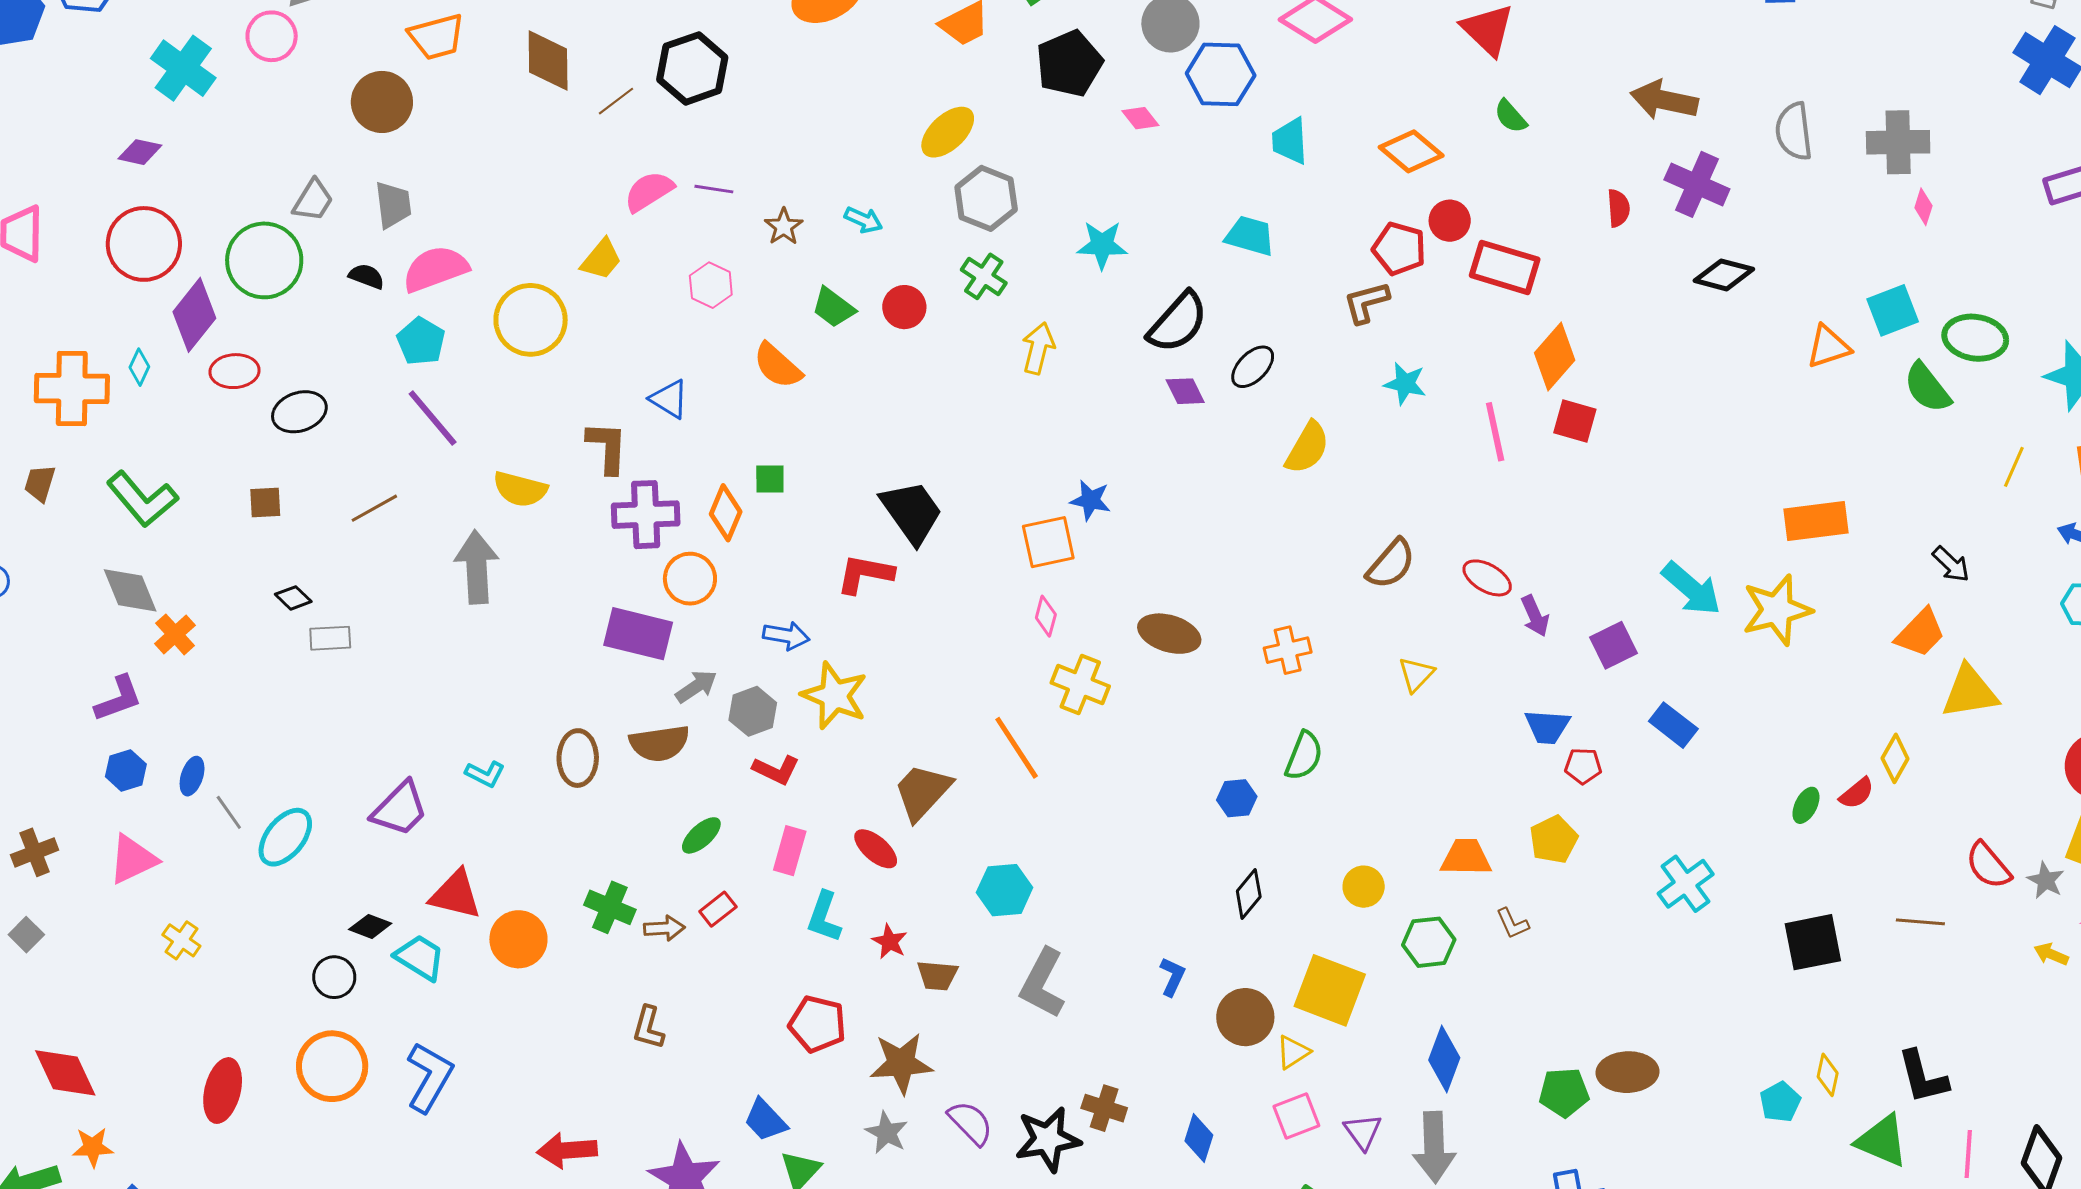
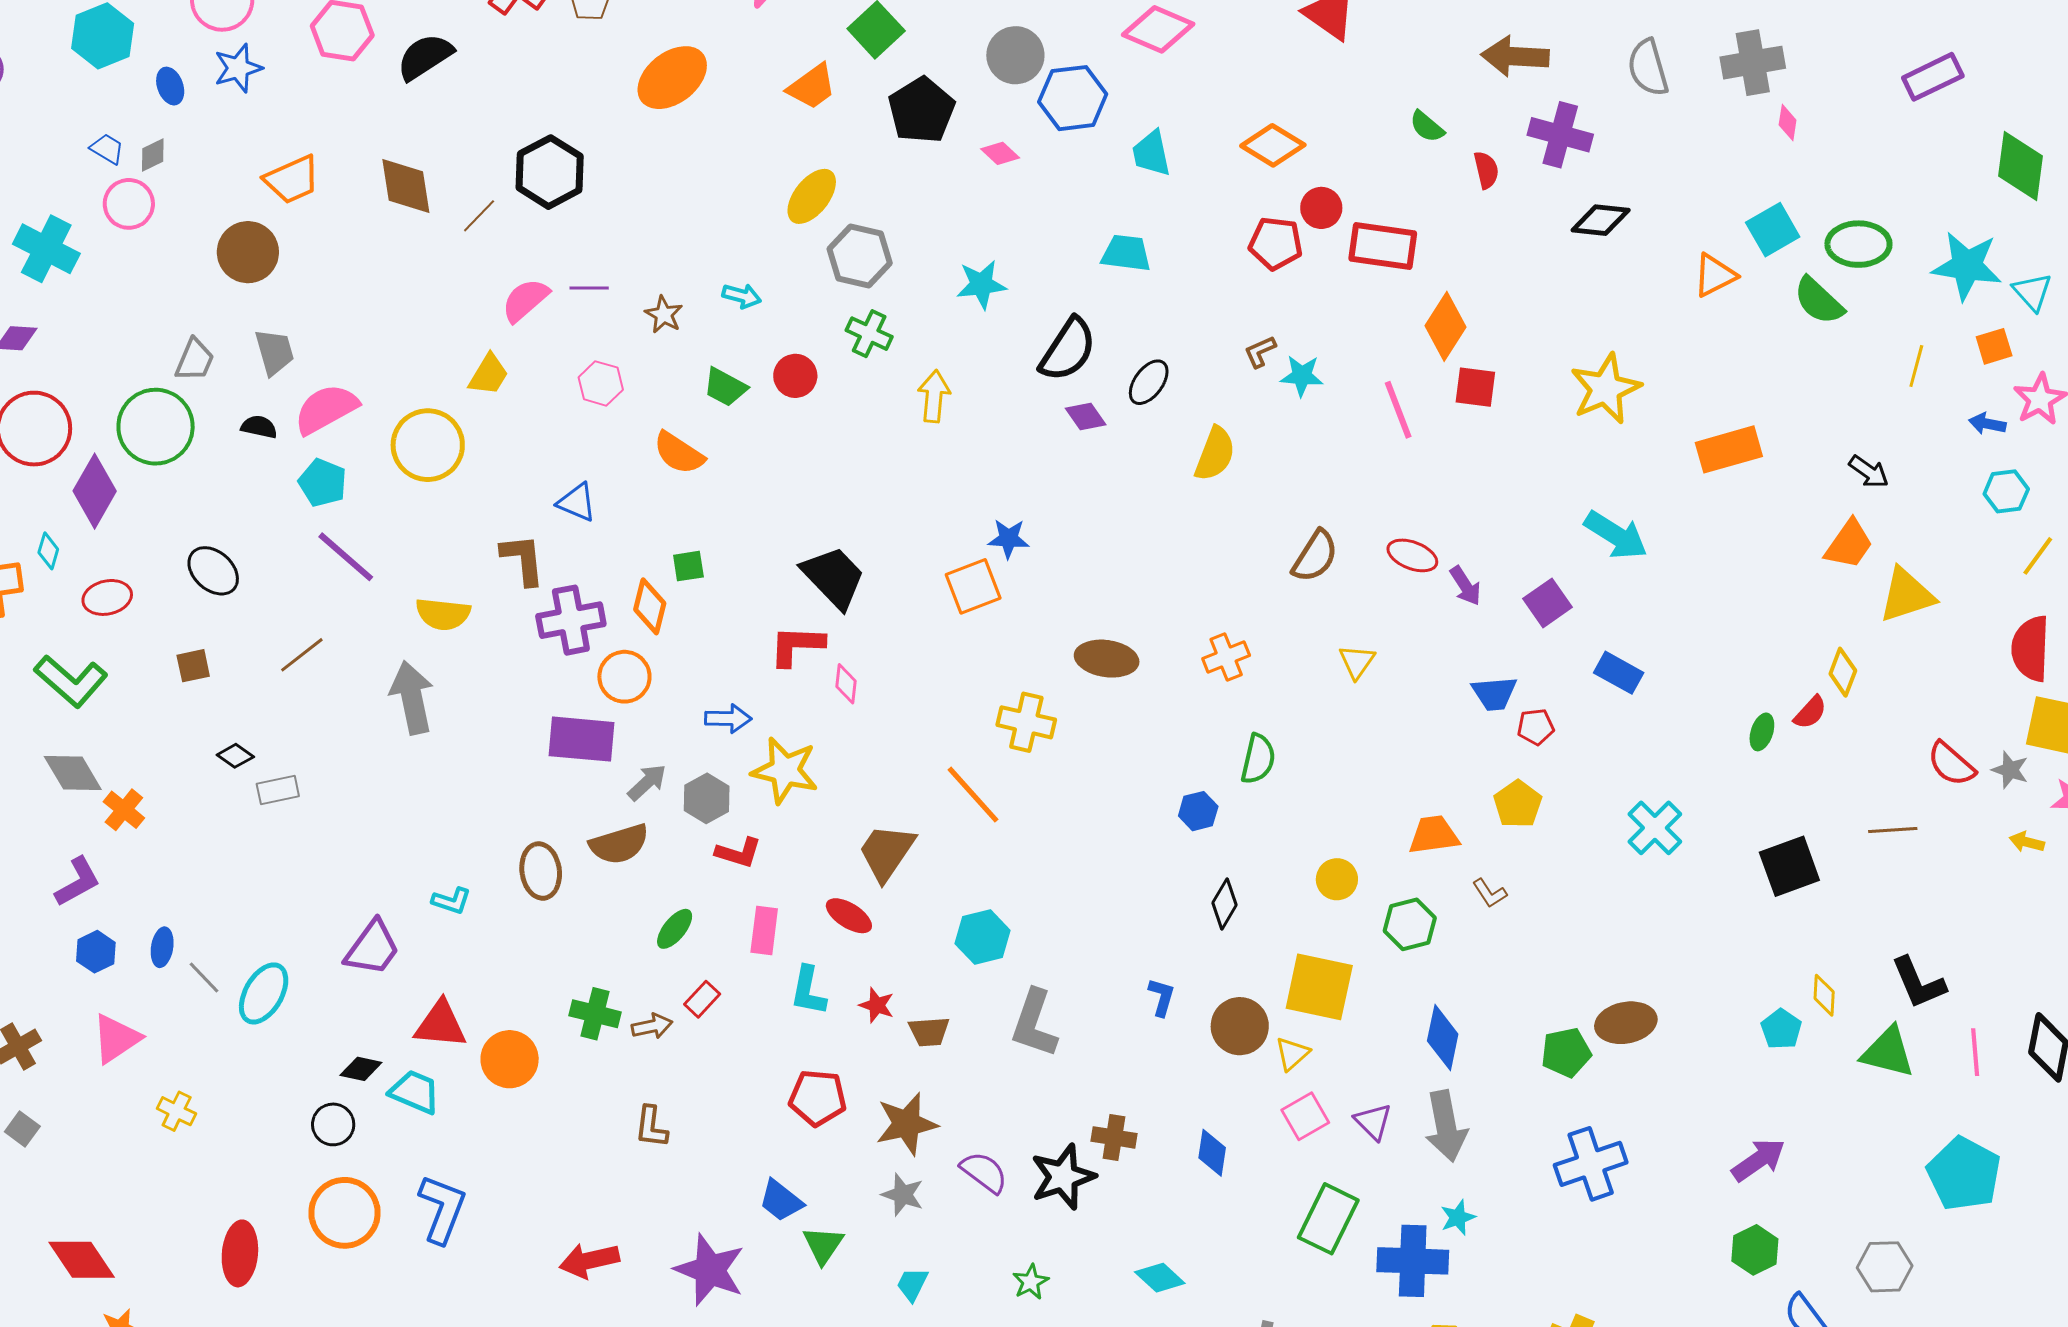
green semicircle: (1510, 116) -> (1427, 127), moved
brown L-shape: (1366, 302) -> (1260, 352), moved, size x0.7
red ellipse: (235, 371) -> (107, 597), moved
black ellipse: (299, 412) -> (213, 571), turned 70
yellow star: (1777, 610) -> (1606, 389), moved
pink diamond: (1046, 616) -> (846, 684), moved

